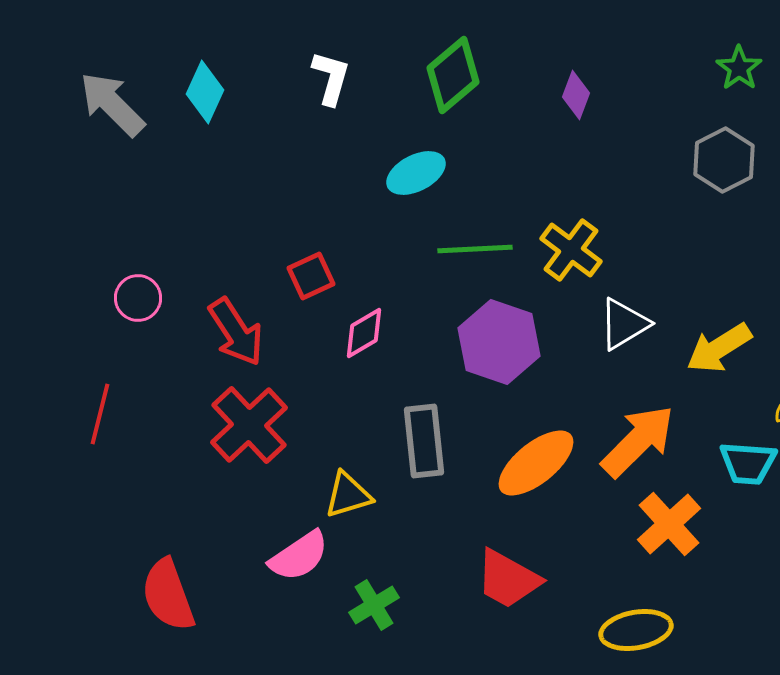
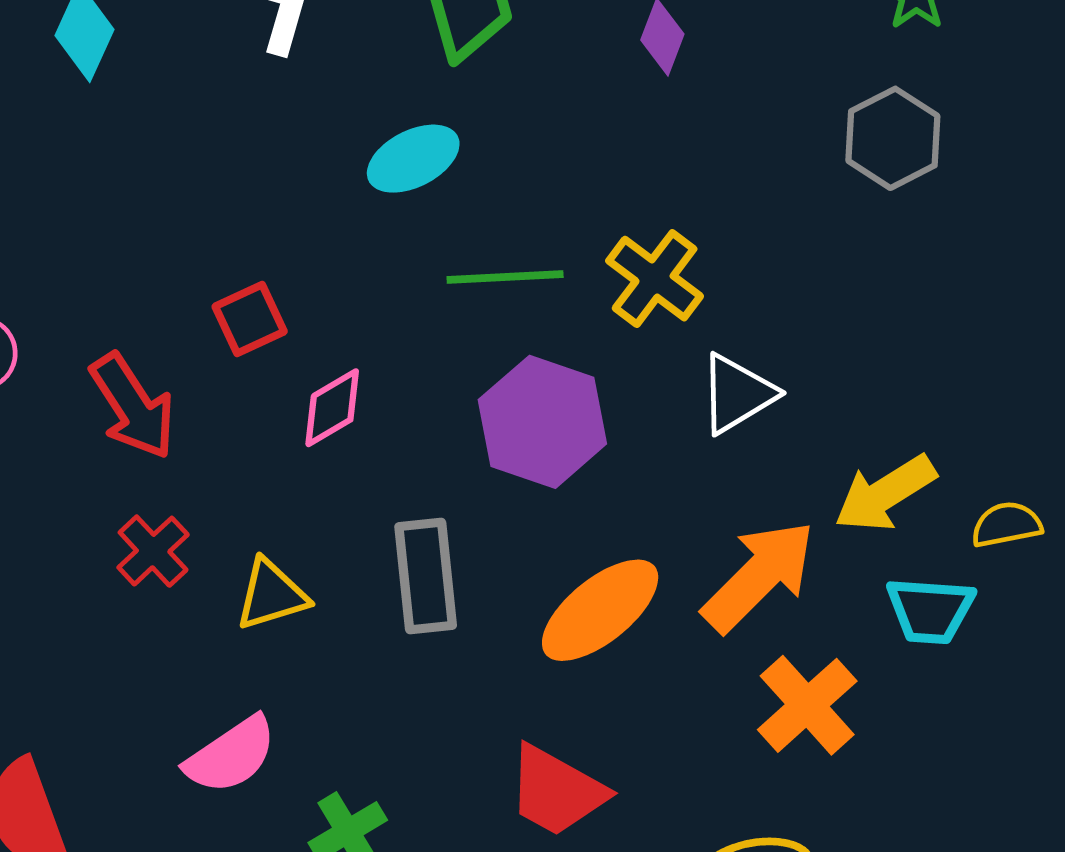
yellow arrow: (719, 348) -> (885, 493), moved
red cross: (249, 425) -> (153, 551), size x0.6
yellow triangle: (348, 495) -> (271, 595), moved

